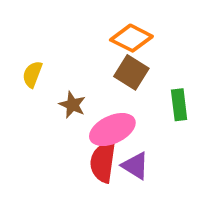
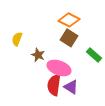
green rectangle: (179, 105) -> (94, 55), turned -42
pink ellipse: (112, 130) -> (59, 68), turned 45

